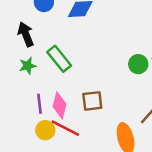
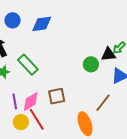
pink diamond: (60, 105) -> (31, 102), turned 50
red line: (65, 128) -> (37, 119), turned 35

